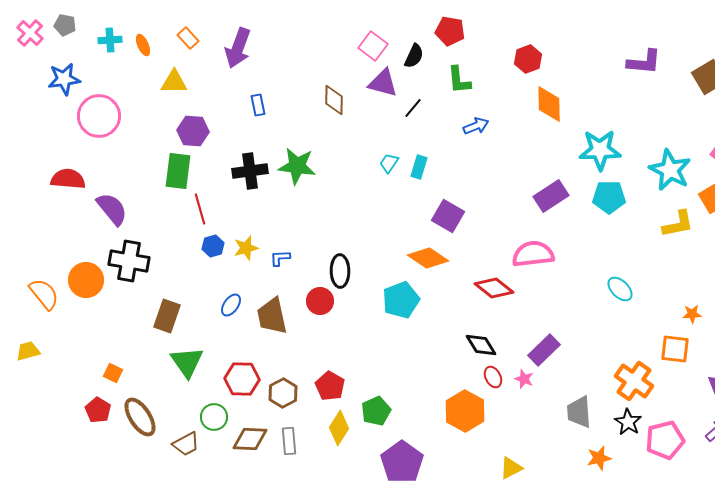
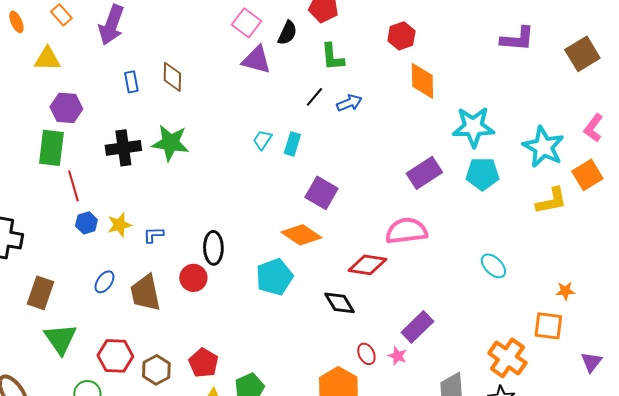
brown diamond: (334, 100) -> (172, 77), moved
black line: (413, 108) -> (314, 97), moved
red diamond: (494, 288) -> (367, 265), turned -30
black diamond: (481, 345) -> (339, 303), moved

